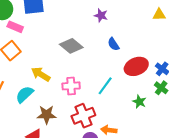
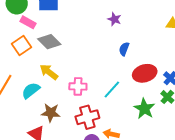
blue semicircle: (113, 44) -> (124, 49), turned 48
gray diamond: (71, 46) -> (49, 42), moved
green star: (139, 102) -> (144, 109), size x1.5

